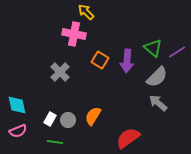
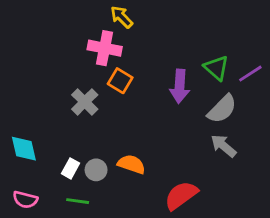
orange square: (100, 60) -> (120, 81), moved
orange semicircle: (93, 116) -> (131, 164), turned 78
pink semicircle: (18, 131) -> (25, 200), moved, turned 36

